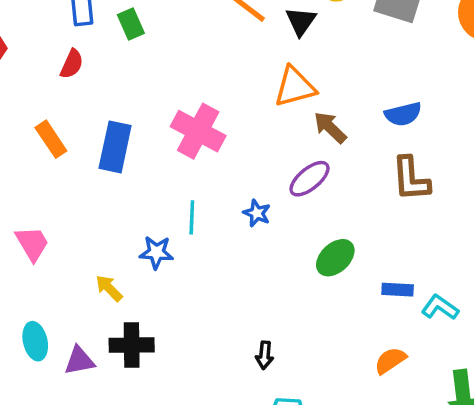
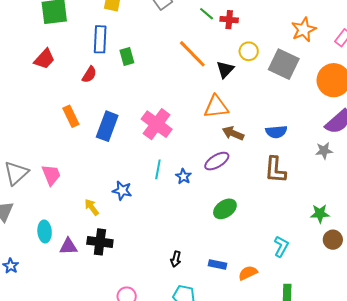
brown arrow: (330, 128) -> (233, 133), turned -30
cyan line: (192, 217) -> (158, 169), moved
blue rectangle: (398, 290) -> (217, 264), moved
cyan L-shape: (440, 307) -> (281, 247), turned 75

